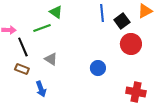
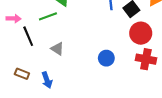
brown rectangle: (22, 69) -> (22, 74), moved
red cross: (136, 92) -> (146, 59), moved

